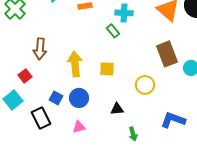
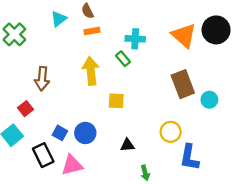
yellow arrow: (75, 64) -> (91, 71), moved
yellow circle: (145, 85) -> (171, 132), moved
blue L-shape: (173, 120) -> (189, 157), turned -100
pink triangle: (79, 127) -> (72, 165), moved, size x1.5

